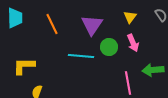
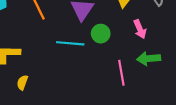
pink arrow: (133, 43) -> (140, 29), moved

